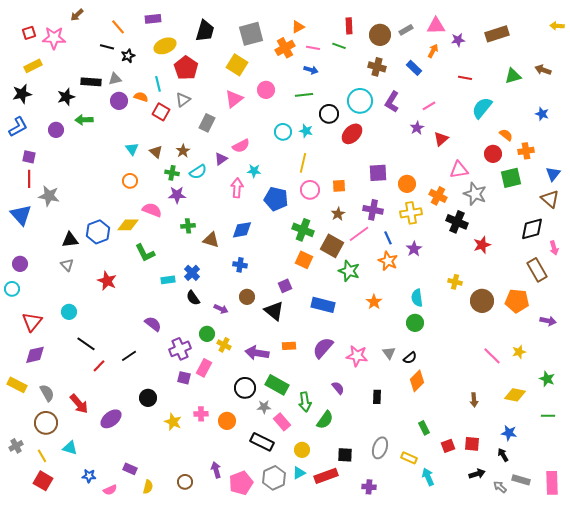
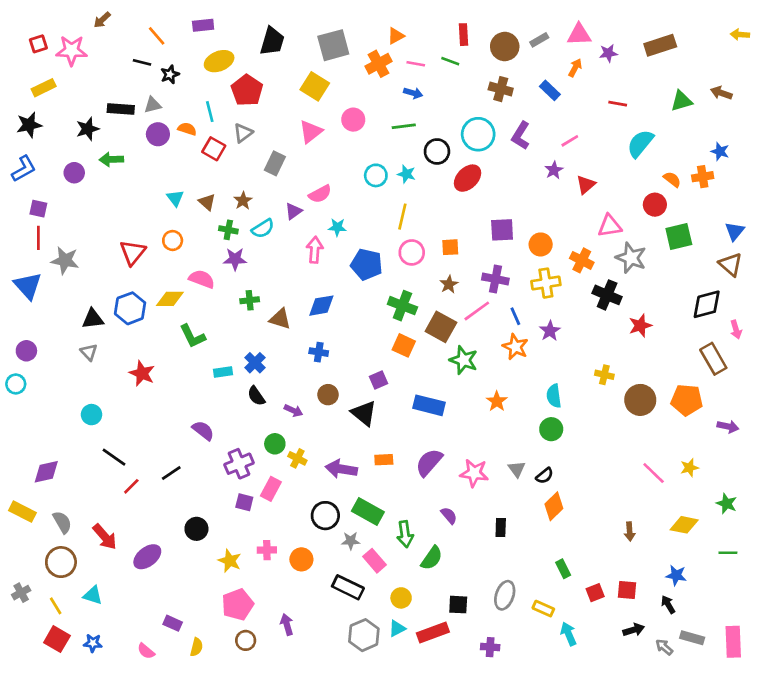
orange cross: (526, 151) -> (703, 177), moved
red triangle: (32, 322) -> (133, 252), moved
blue star: (89, 476) -> (93, 643), moved
pink pentagon: (241, 483) -> (238, 605), moved
pink semicircle: (110, 490) -> (146, 651), turned 64

